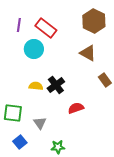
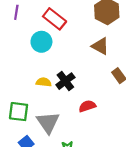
purple line: (19, 25) -> (16, 12), moved
gray triangle: (40, 123) -> (48, 122), size x1.6

